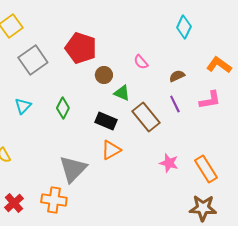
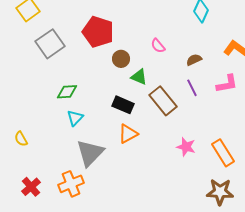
cyan triangle: (23, 106) -> (75, 118), moved
green diamond: (63, 108) -> (67, 92), moved, turned 60
orange cross: (54, 200) -> (71, 184), turned -30

